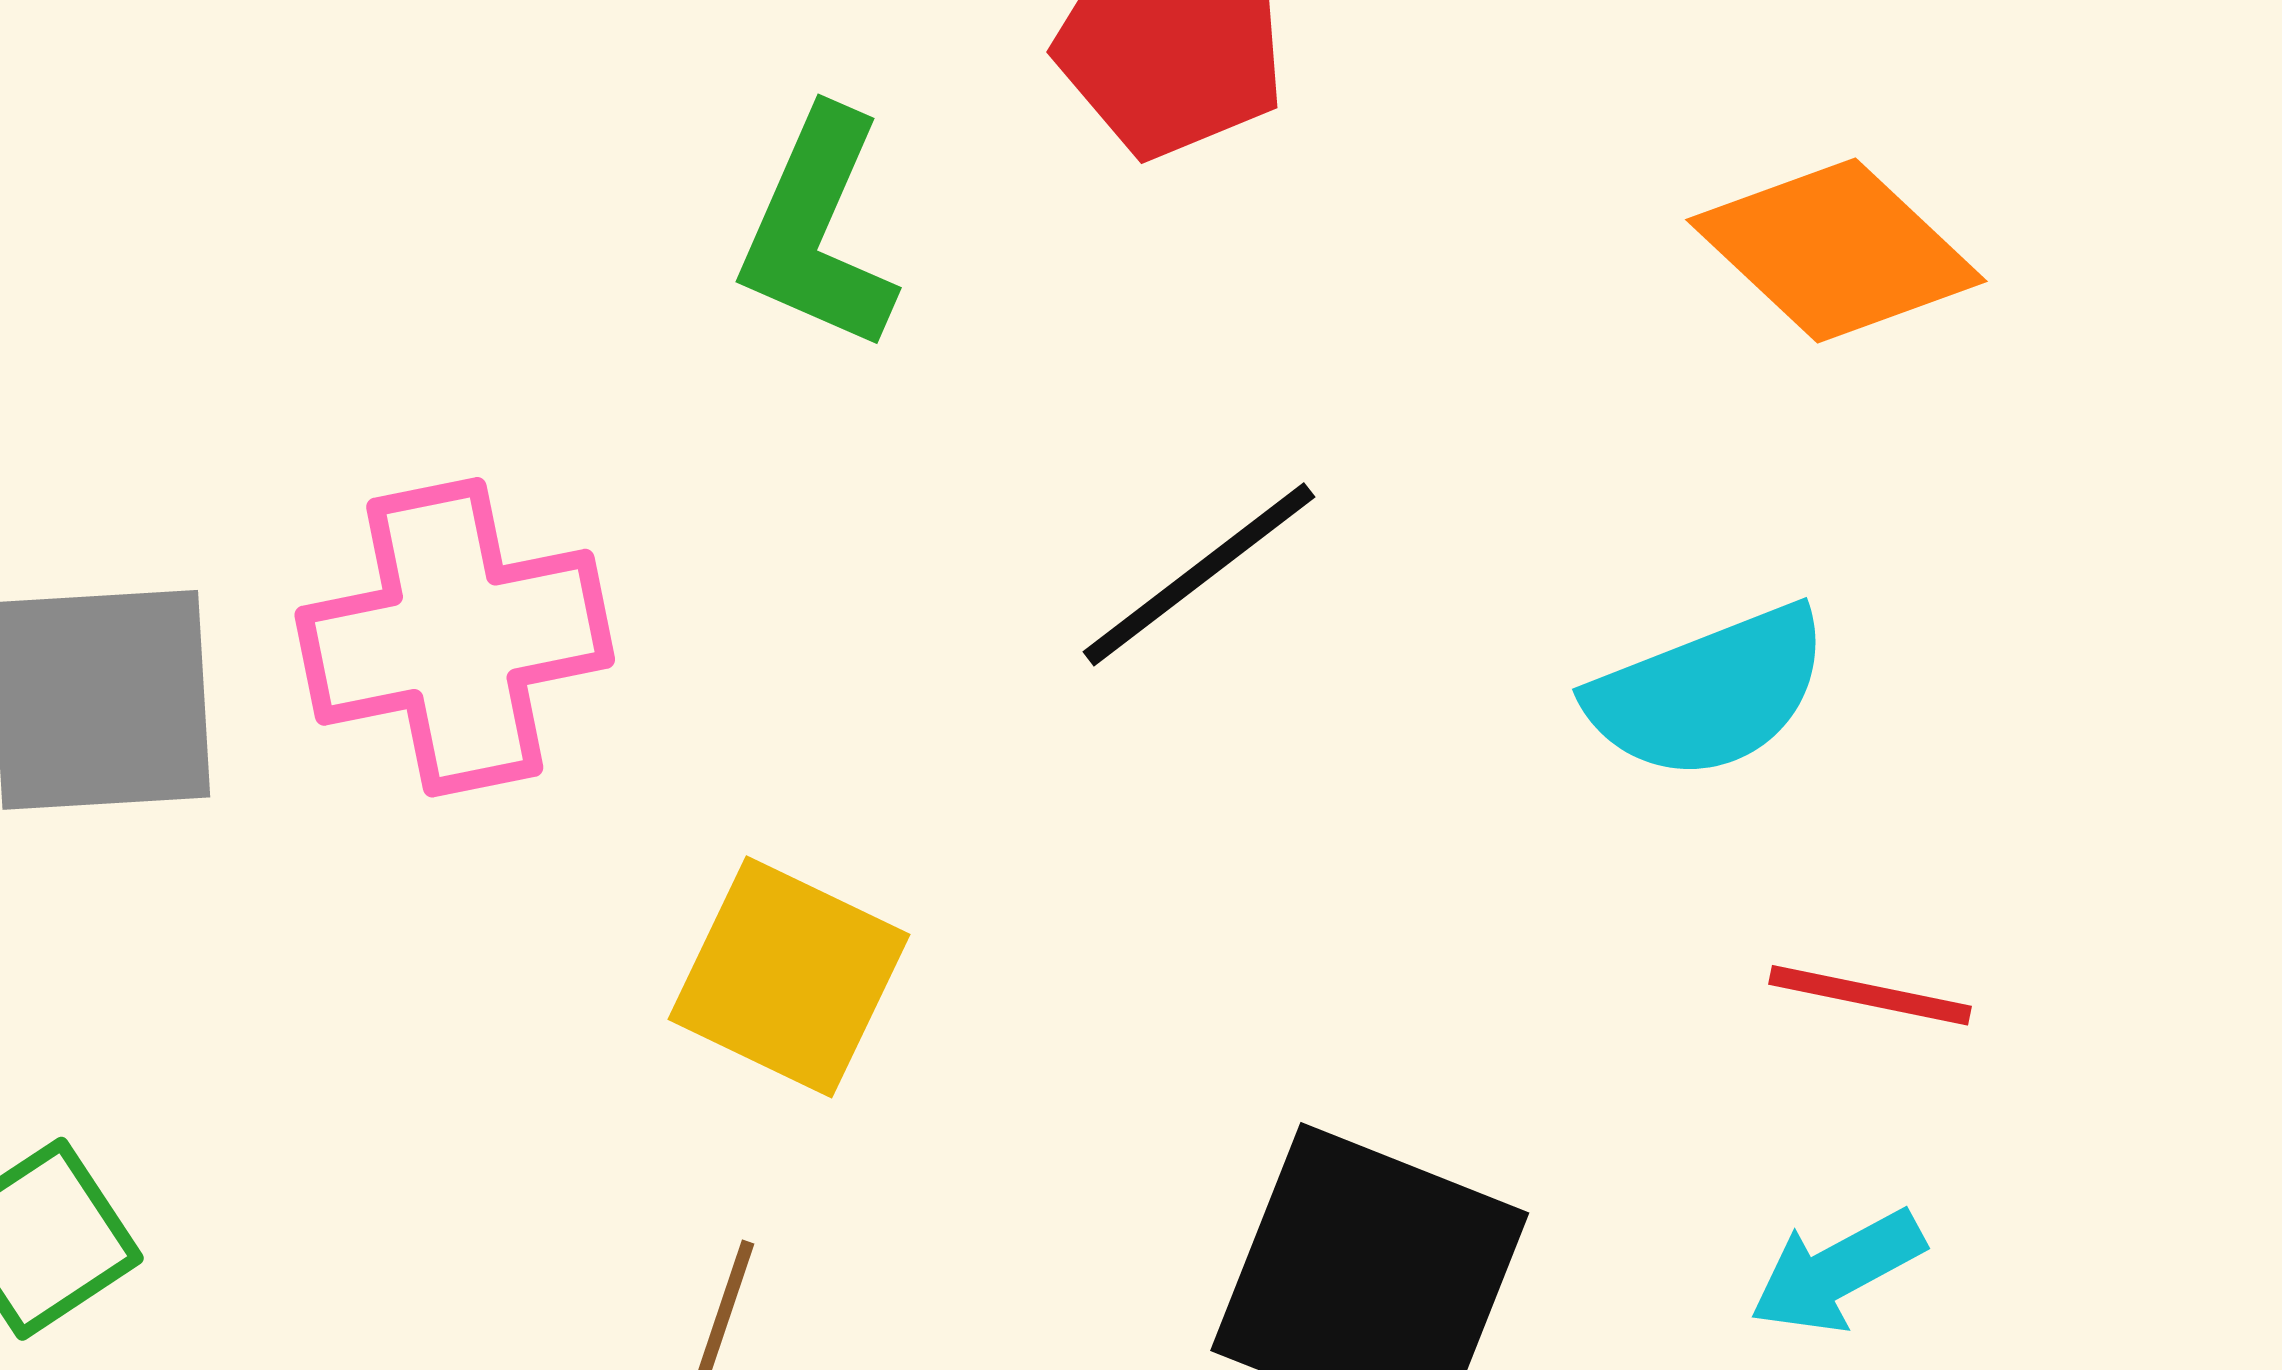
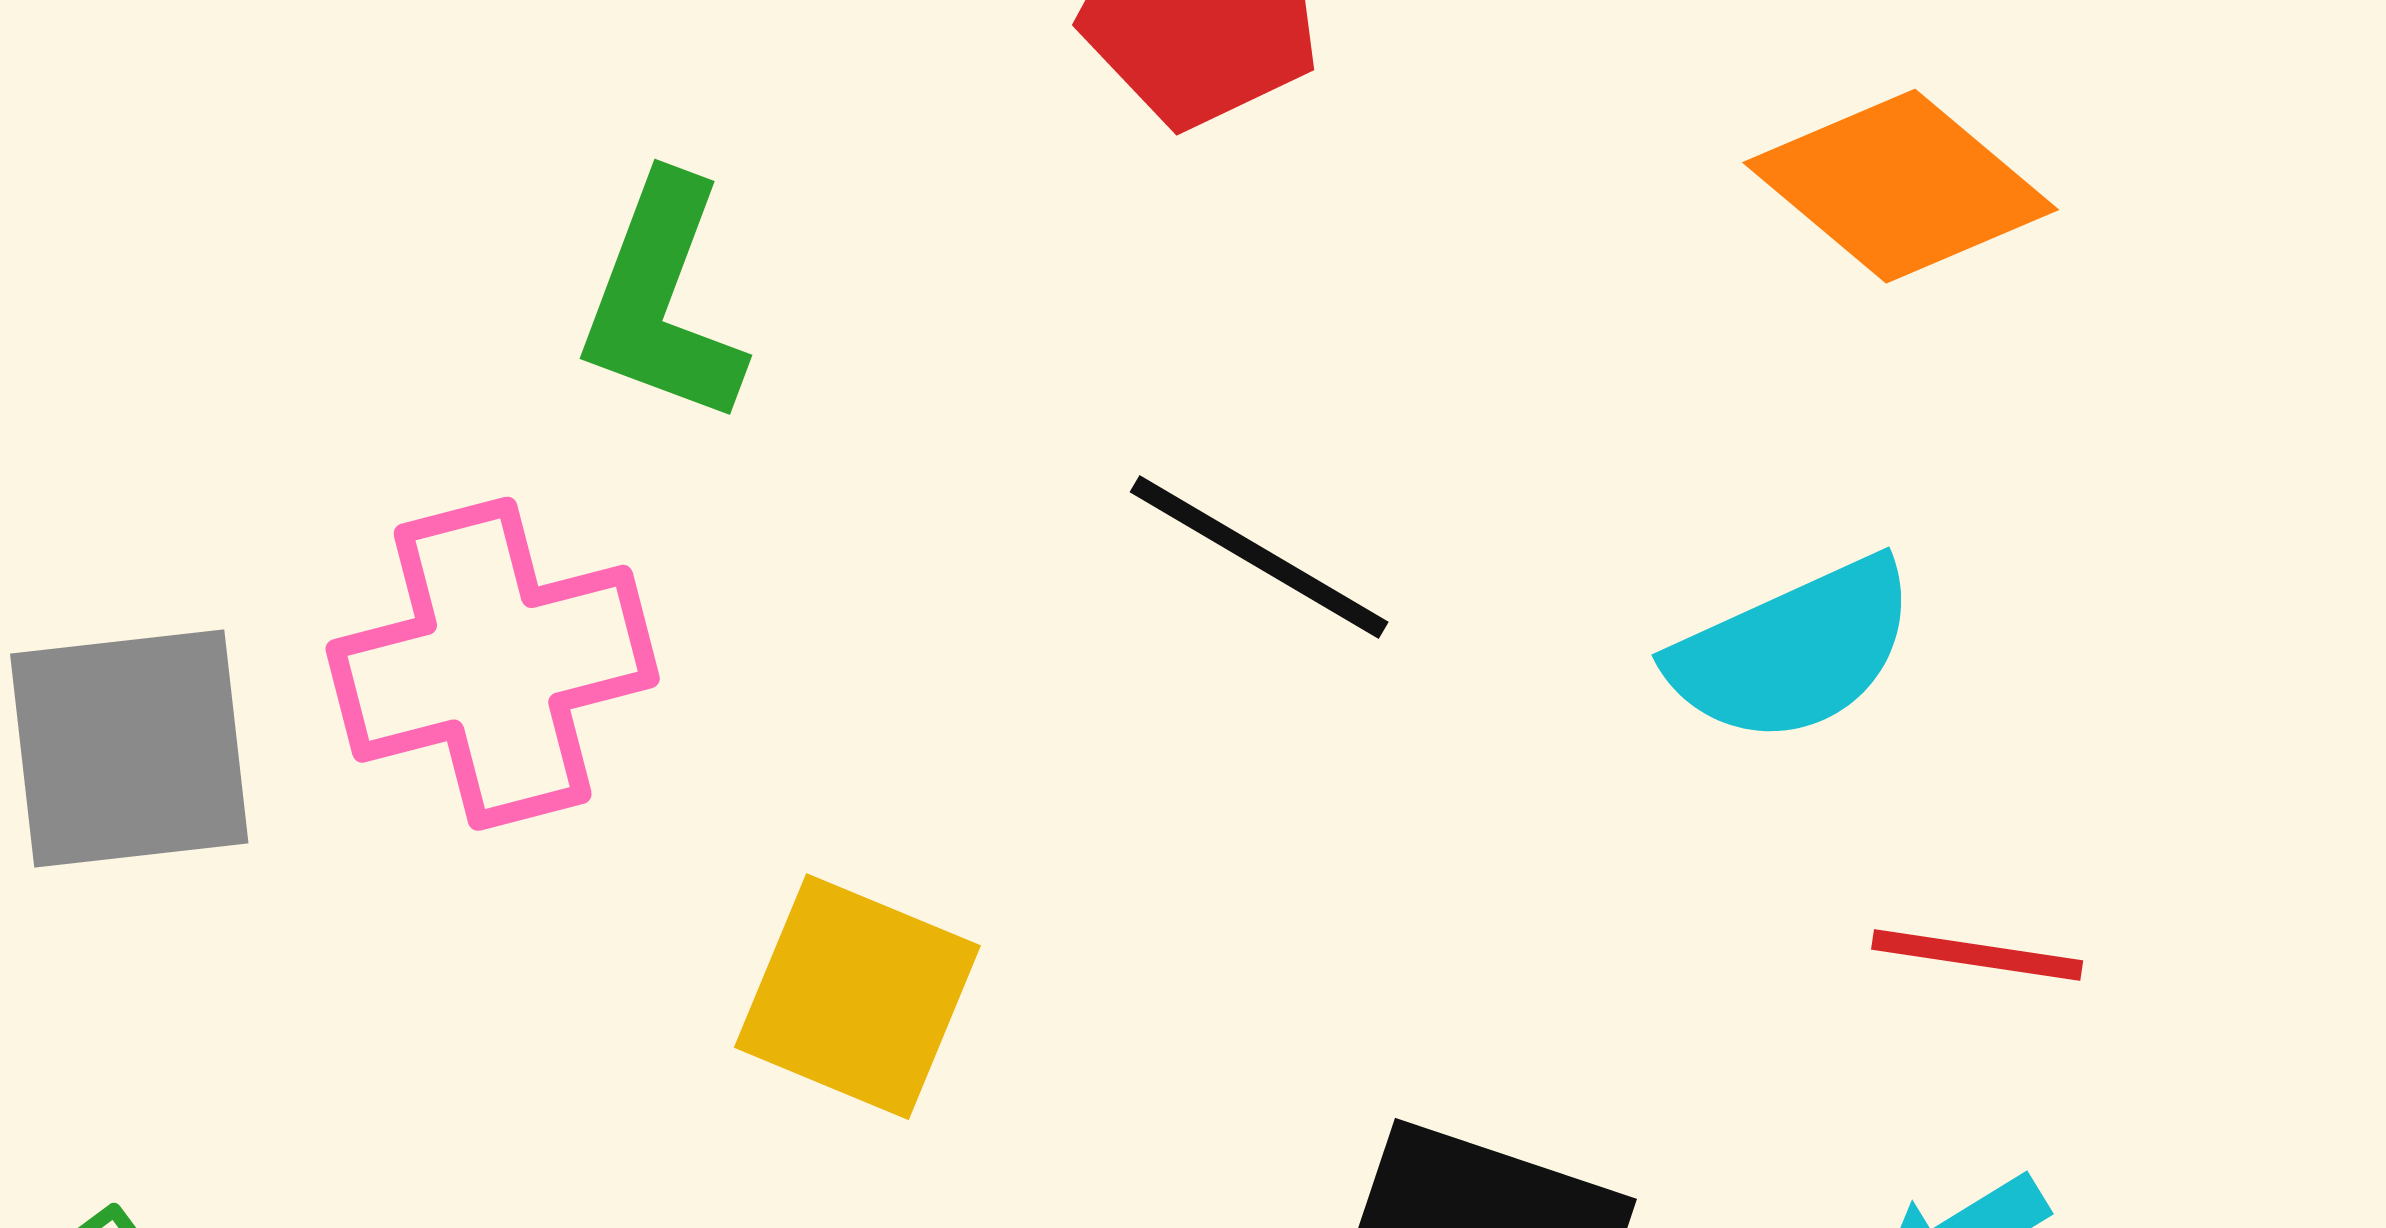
green L-shape: (818, 230) -> (662, 300), moved
black line: (1199, 574) -> (1259, 557), turned 71

